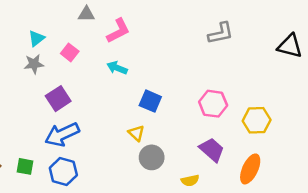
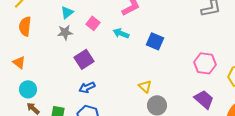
cyan arrow: (117, 68) -> (121, 33), moved
blue square: (150, 101) -> (155, 41), moved
blue arrow: (62, 134) -> (87, 87), size x0.6

